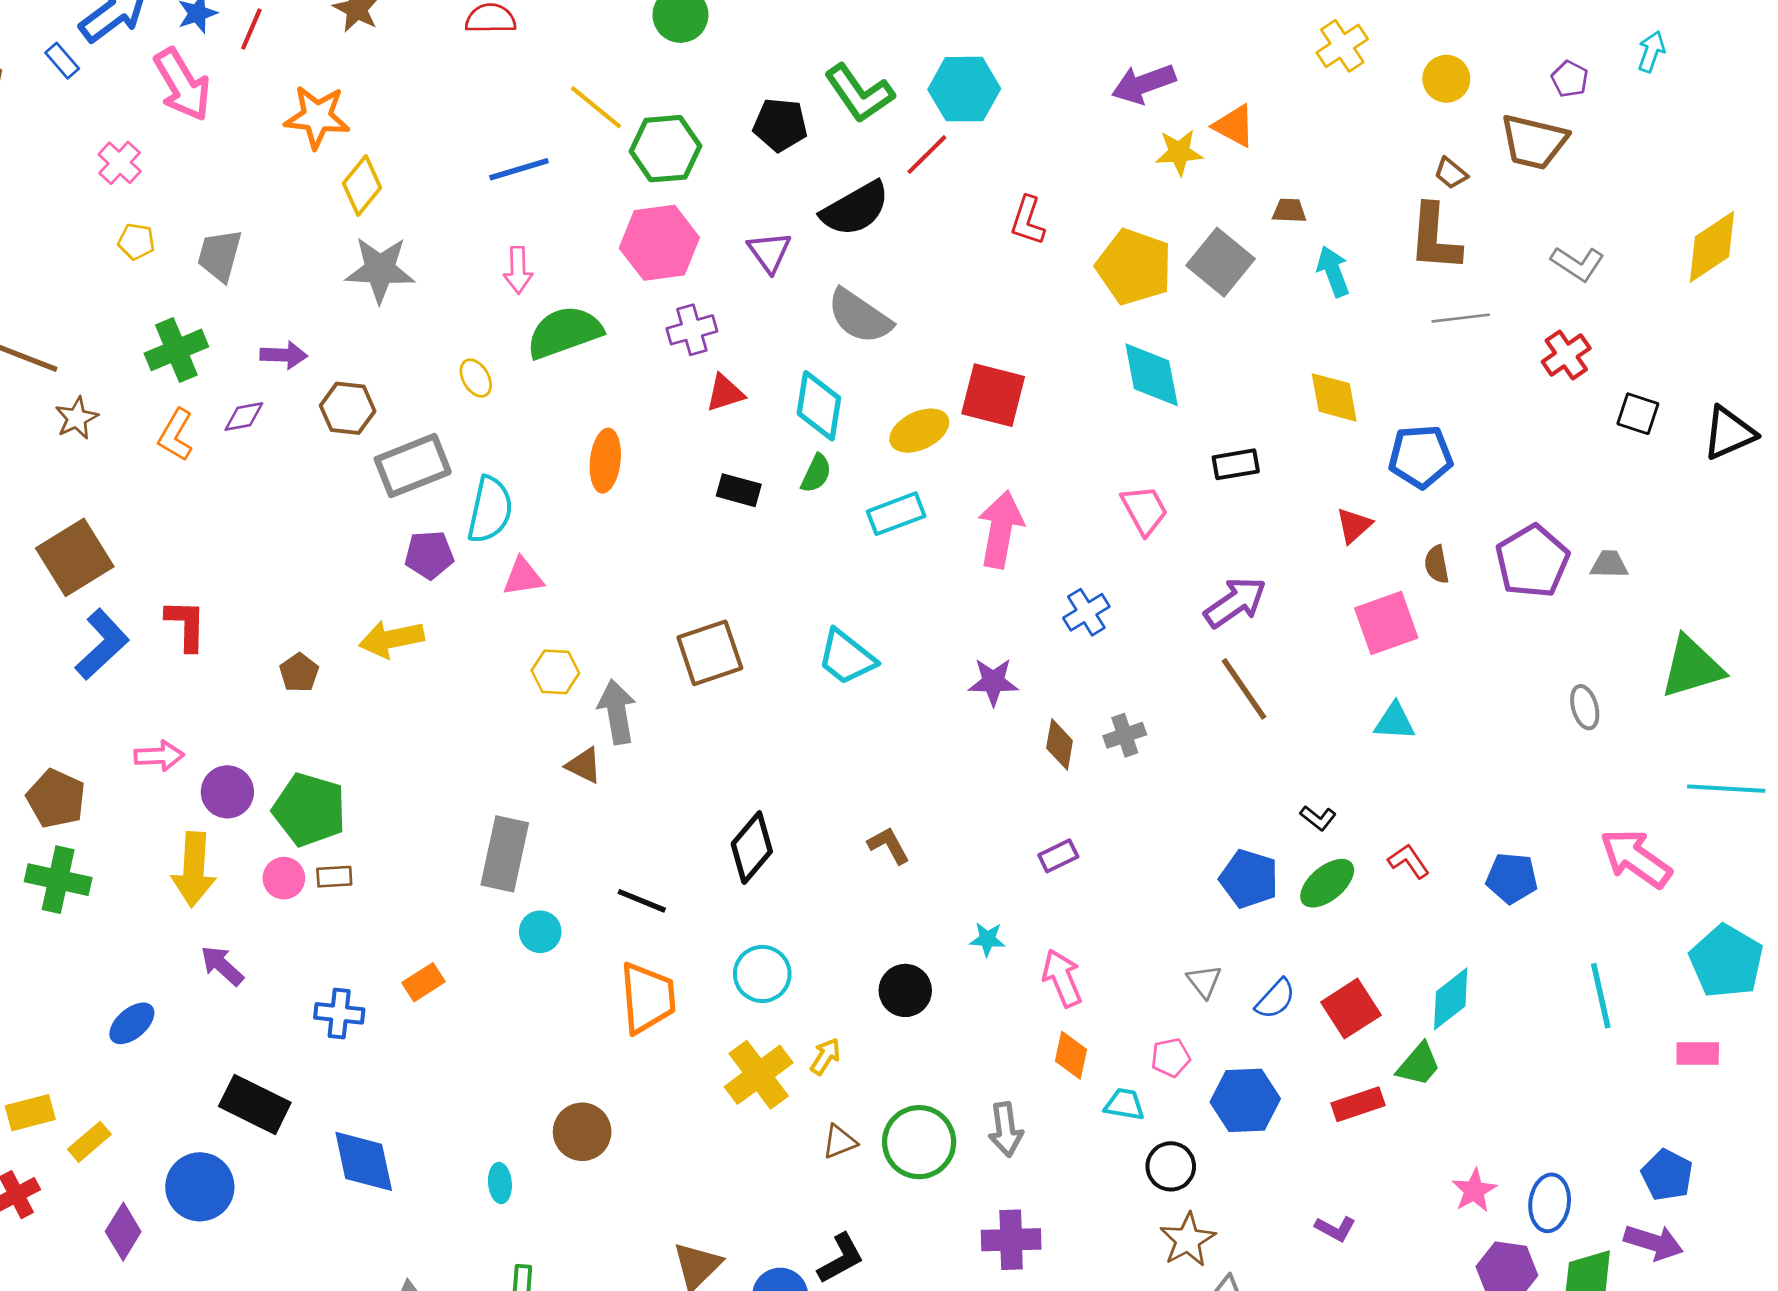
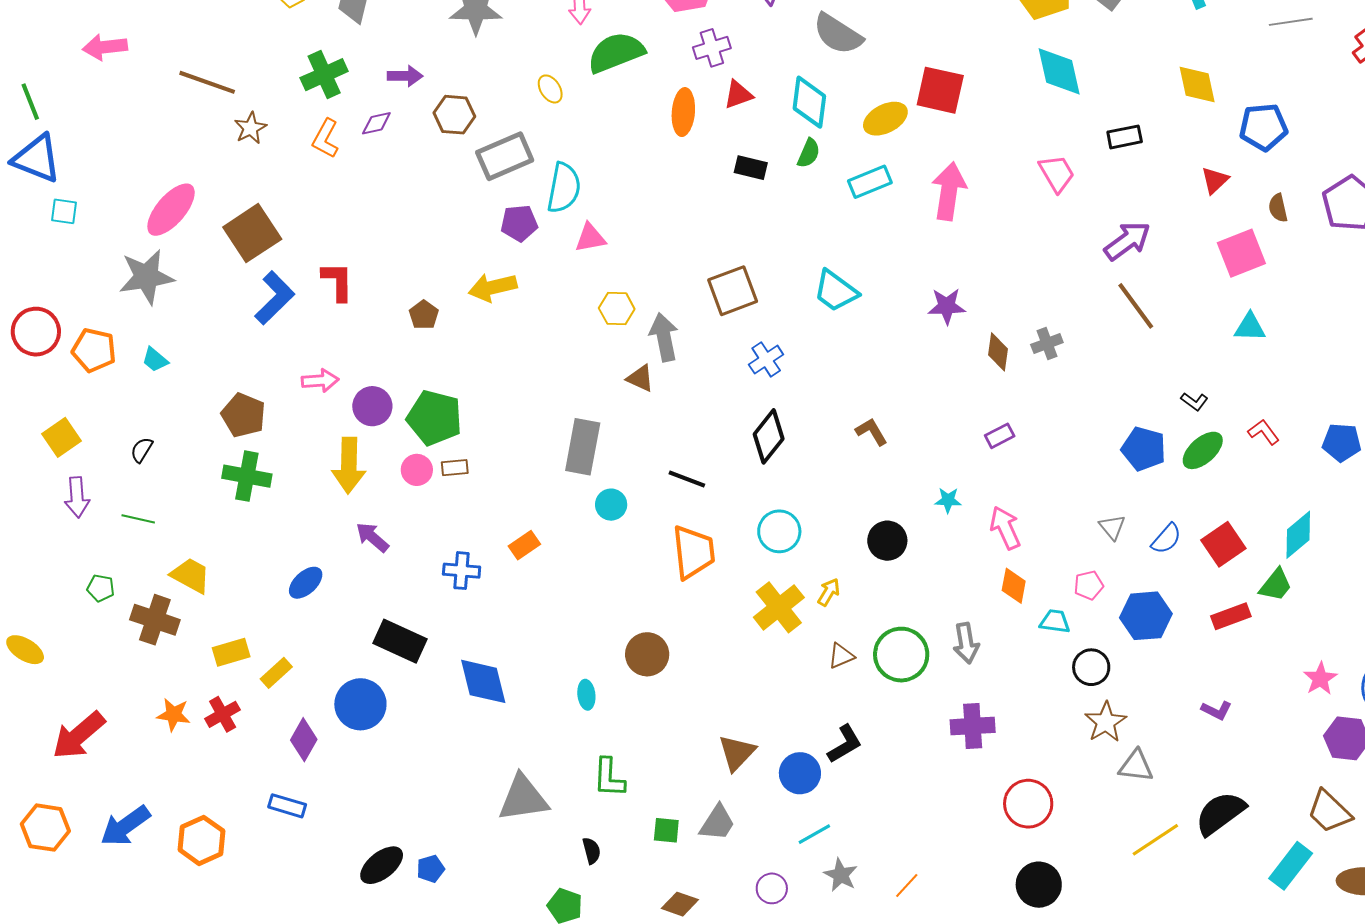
orange ellipse: (605, 461) -> (683, 112), moved
blue cross: (1086, 612) -> (766, 359), moved

